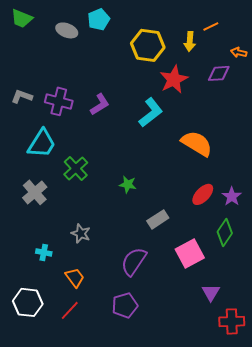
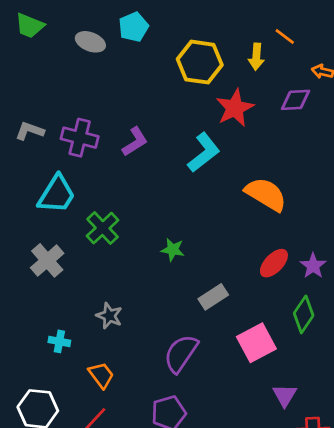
orange line: (211, 26) -> (285, 36), turned 63

